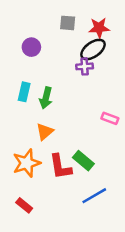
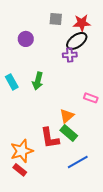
cyan rectangle: (24, 92) -> (12, 82), moved, turned -42
orange triangle: (45, 132) -> (67, 116), moved
orange star: (27, 163) -> (22, 151), moved

